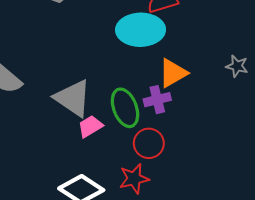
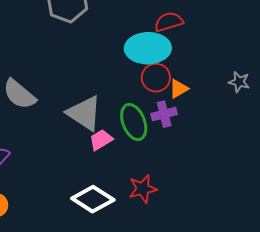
orange triangle: (173, 73) -> (179, 89), size x0.7
red circle: (149, 143) -> (156, 78), moved

